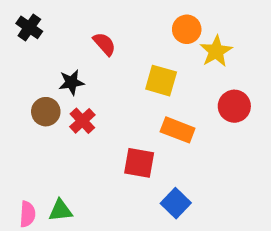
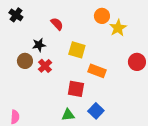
yellow square: (161, 81) -> (77, 50), moved
red circle: (234, 106) -> (137, 62), moved
green triangle: (60, 211) -> (68, 115), moved

